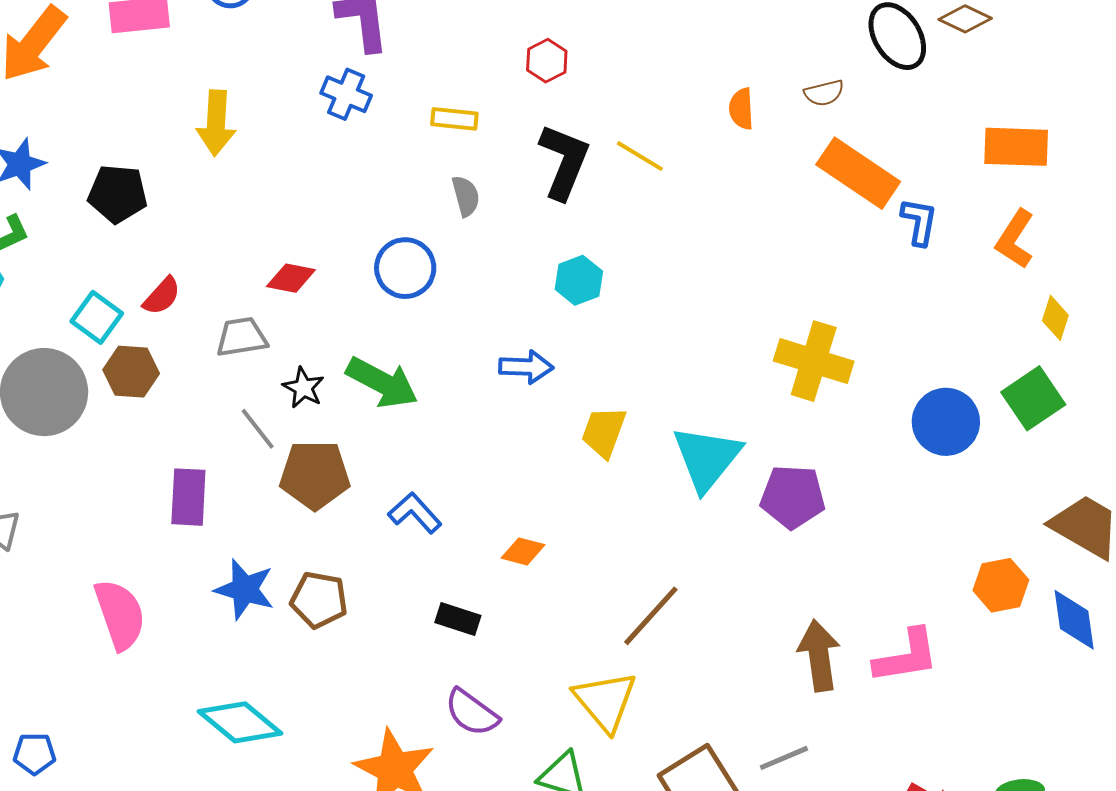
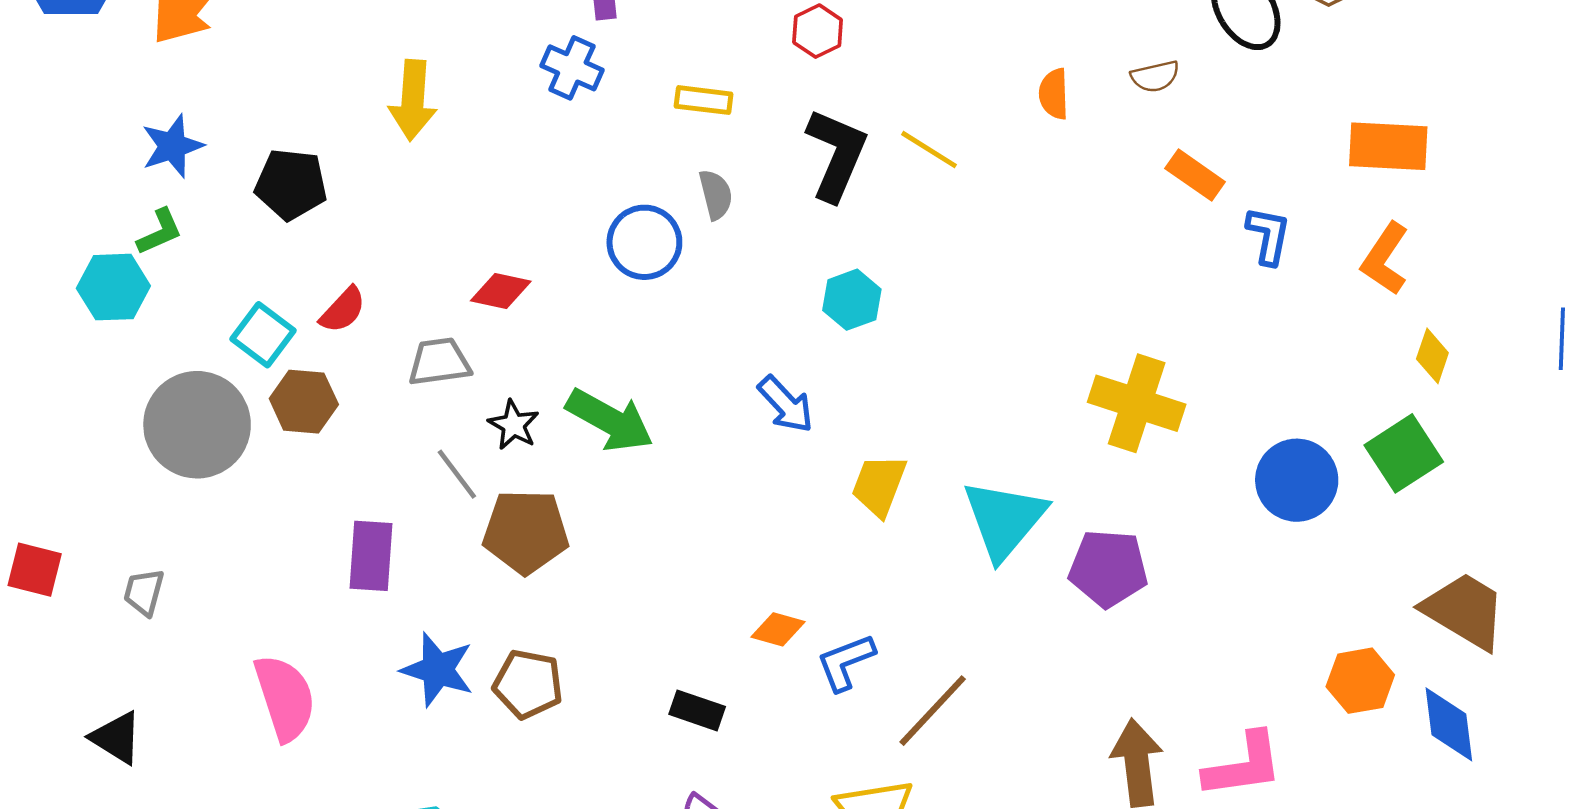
orange rectangle: (858, 173) -> (1195, 175), size x0.6
blue circle: (405, 268) -> (644, 242), moved
blue arrow: (526, 367) -> (786, 404), turned 44
blue L-shape: (415, 513) -> (846, 662), moved, turned -70

